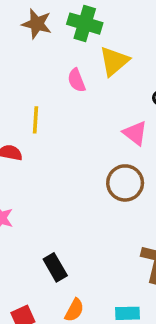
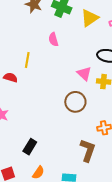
yellow triangle: (114, 61) -> (90, 18), moved
black rectangle: (55, 267) -> (30, 147), turned 56

